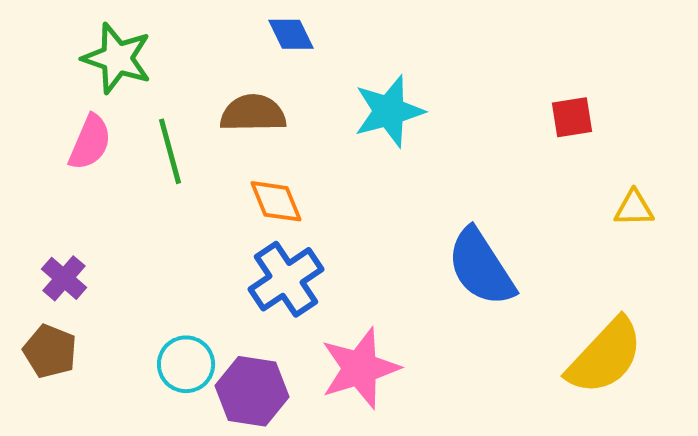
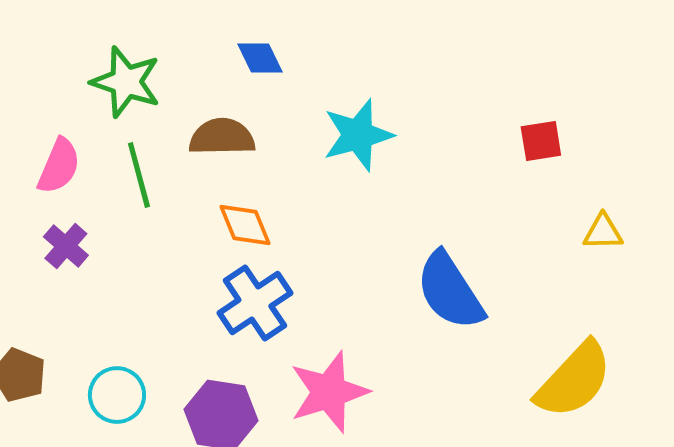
green star: (117, 58) -> (126, 82), moved
purple cross: (64, 278) -> (66, 246), moved
cyan circle: (186, 364) -> (117, 395), moved

